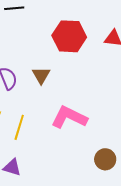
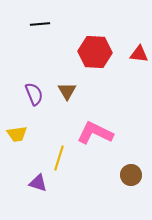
yellow line: (19, 127) -> (59, 158), moved

